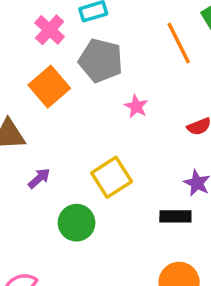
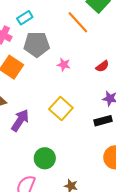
purple arrow: (39, 178) -> (20, 120), size x1.6
green circle: (77, 223) -> (45, 158), moved

